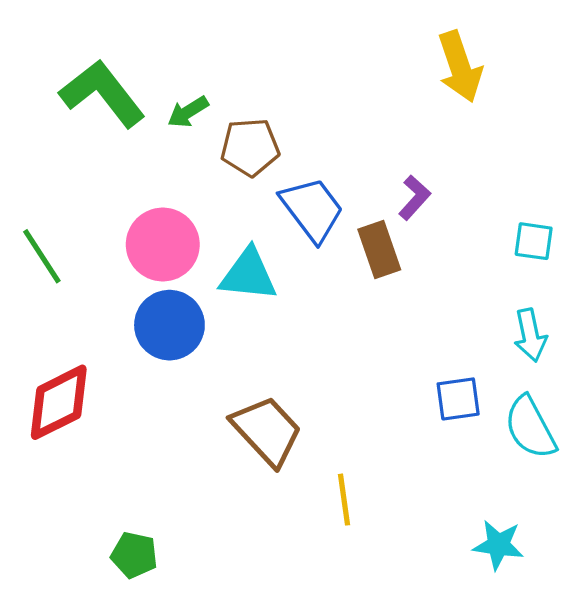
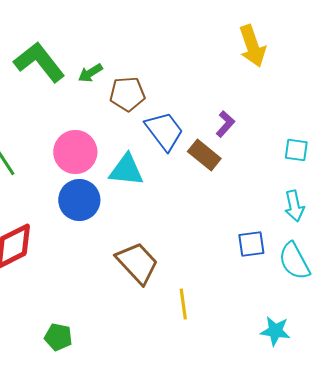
brown rectangle: (379, 250) -> (204, 155), turned -32

